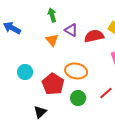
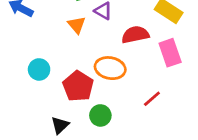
red semicircle: (94, 36) -> (135, 35), moved
green circle: (78, 98) -> (100, 115), moved

